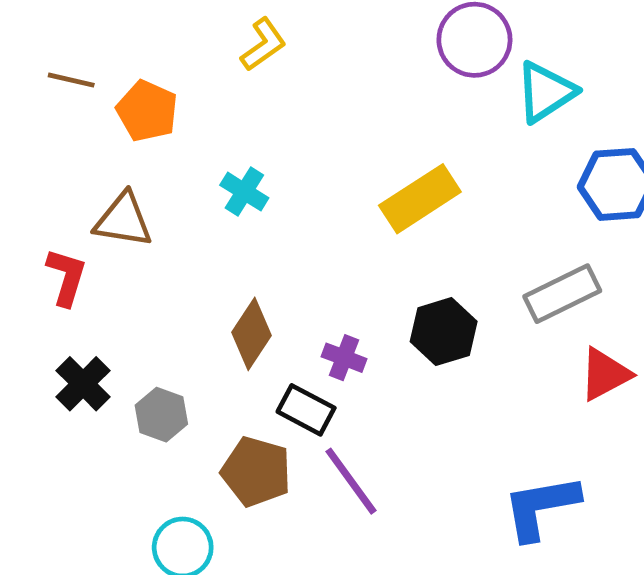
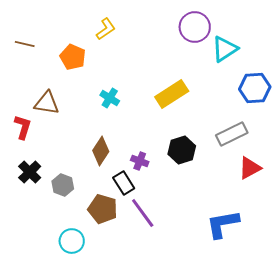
orange pentagon: (147, 111) -> (73, 57), moved
cyan cross: (244, 192) -> (110, 98), moved
black rectangle: (306, 410) -> (124, 183), turned 30

